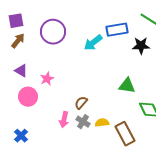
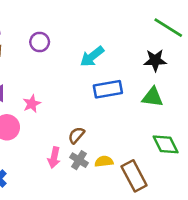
blue rectangle: (117, 30) -> (108, 89), moved
purple circle: (53, 32) -> (40, 42), size x0.6
green triangle: (127, 86) -> (152, 97), moved

